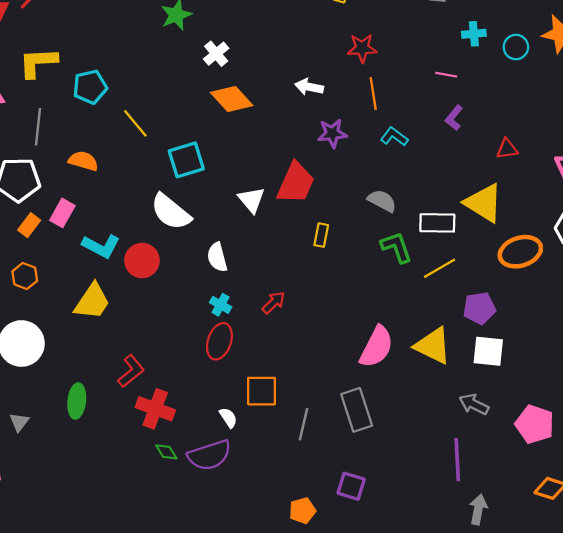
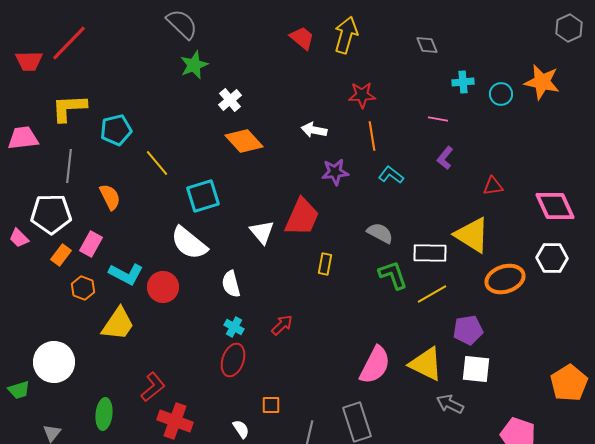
orange semicircle: (83, 161) -> (110, 197), turned 48
orange hexagon: (25, 276) -> (83, 288), moved
orange square: (261, 391) -> (271, 405), size x0.6
gray arrow: (474, 404) -> (450, 404), moved

